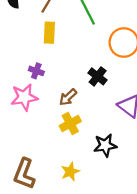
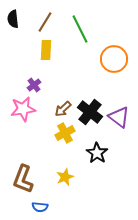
purple cross: (36, 71) -> (34, 85), turned 32
black cross: (98, 76) -> (90, 112), moved, size x1.4
black star: (105, 145) -> (97, 153), turned -30

